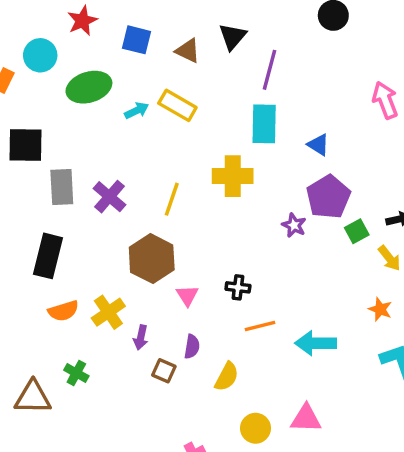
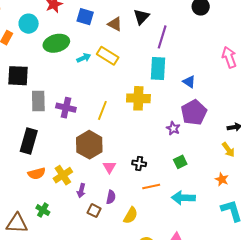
purple cross: (109, 197) -> (66, 108), turned -30
green square: (357, 231) -> (180, 162), moved

